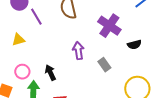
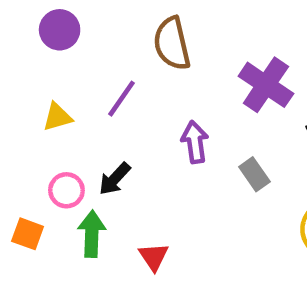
purple line: (36, 17) -> (121, 99), moved, turned 66
black arrow: (50, 73) -> (115, 179), moved, turned -112

